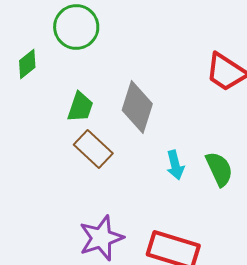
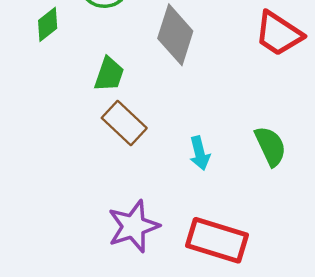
gray diamond: (137, 107) -> (175, 35), moved
cyan arrow: (175, 165) -> (200, 153), moved

